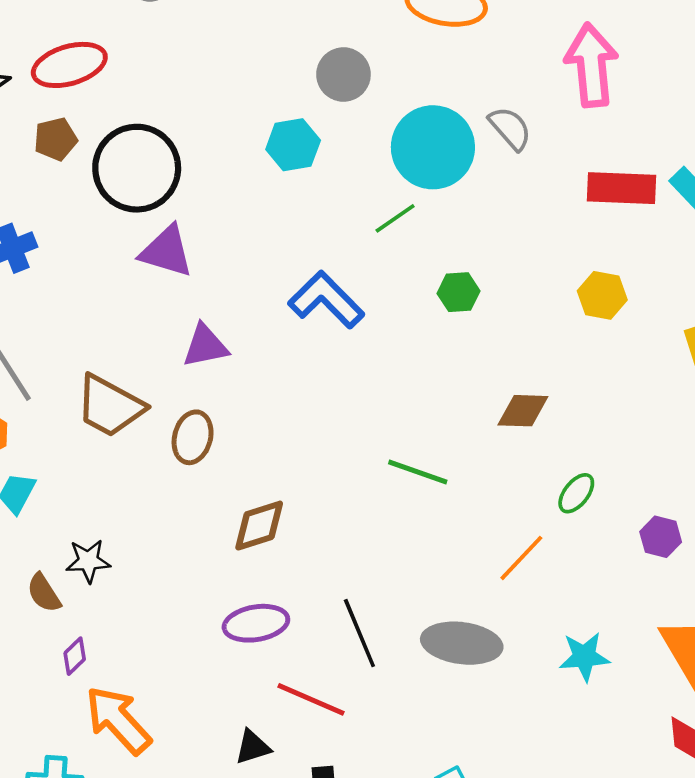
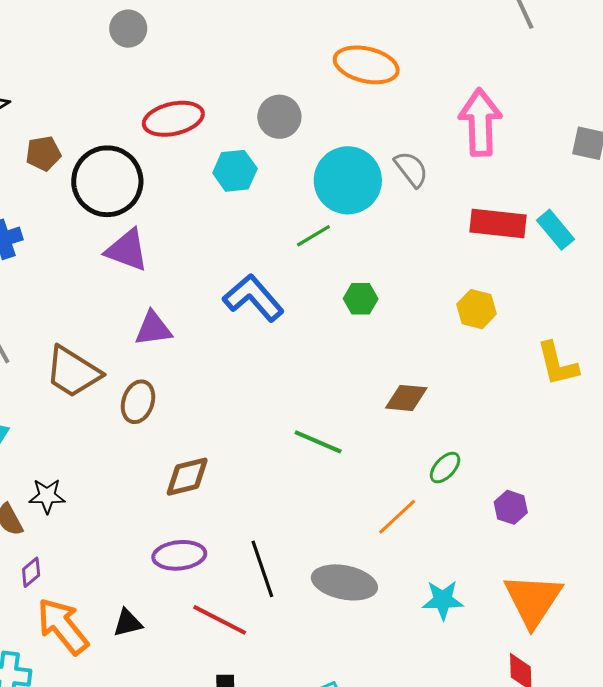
red ellipse: (69, 65) -> (173, 119), moved
black triangle: (253, 747) -> (128, 623), moved

